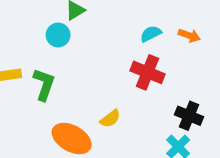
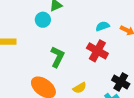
green L-shape: (44, 84) -> (57, 57), moved
yellow semicircle: (110, 119) -> (80, 88), moved

